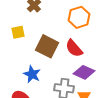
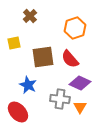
brown square: (47, 46) -> (43, 57), turned -35

